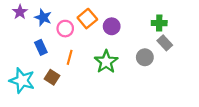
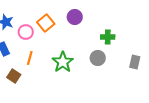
green cross: (159, 23) -> (108, 37), moved
purple circle: (112, 26) -> (75, 17), moved
gray rectangle: (165, 43) -> (135, 62), moved, turned 56

